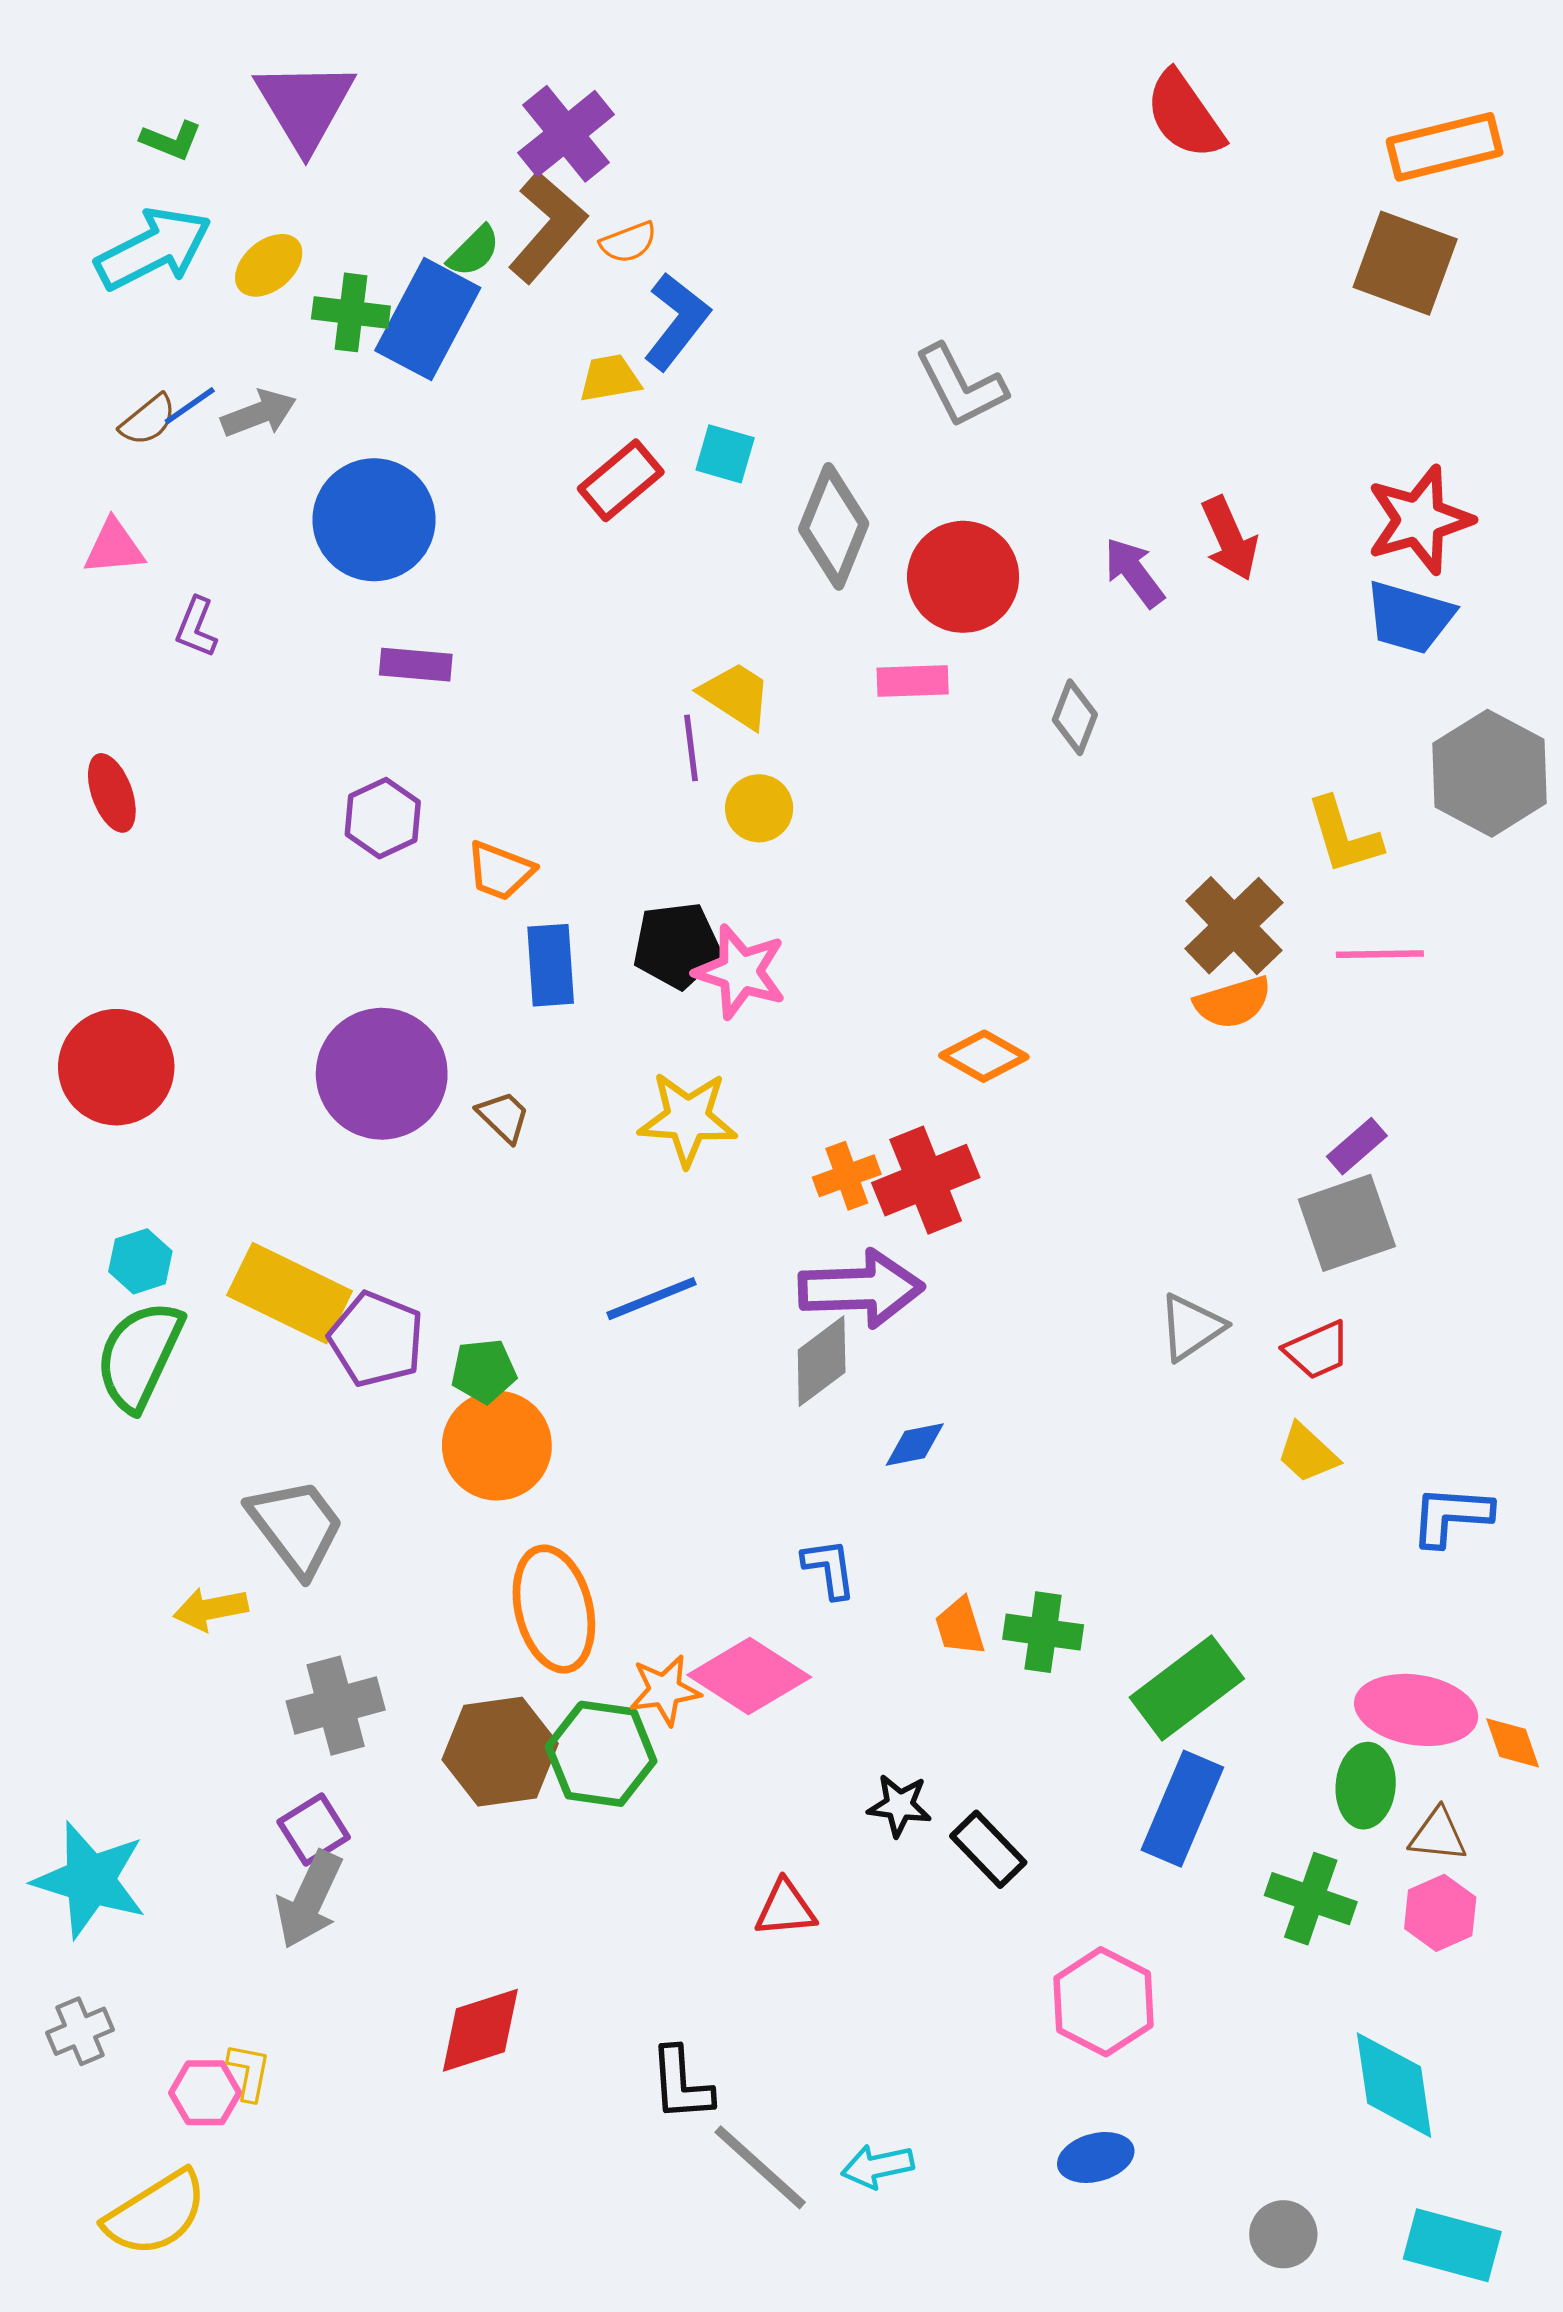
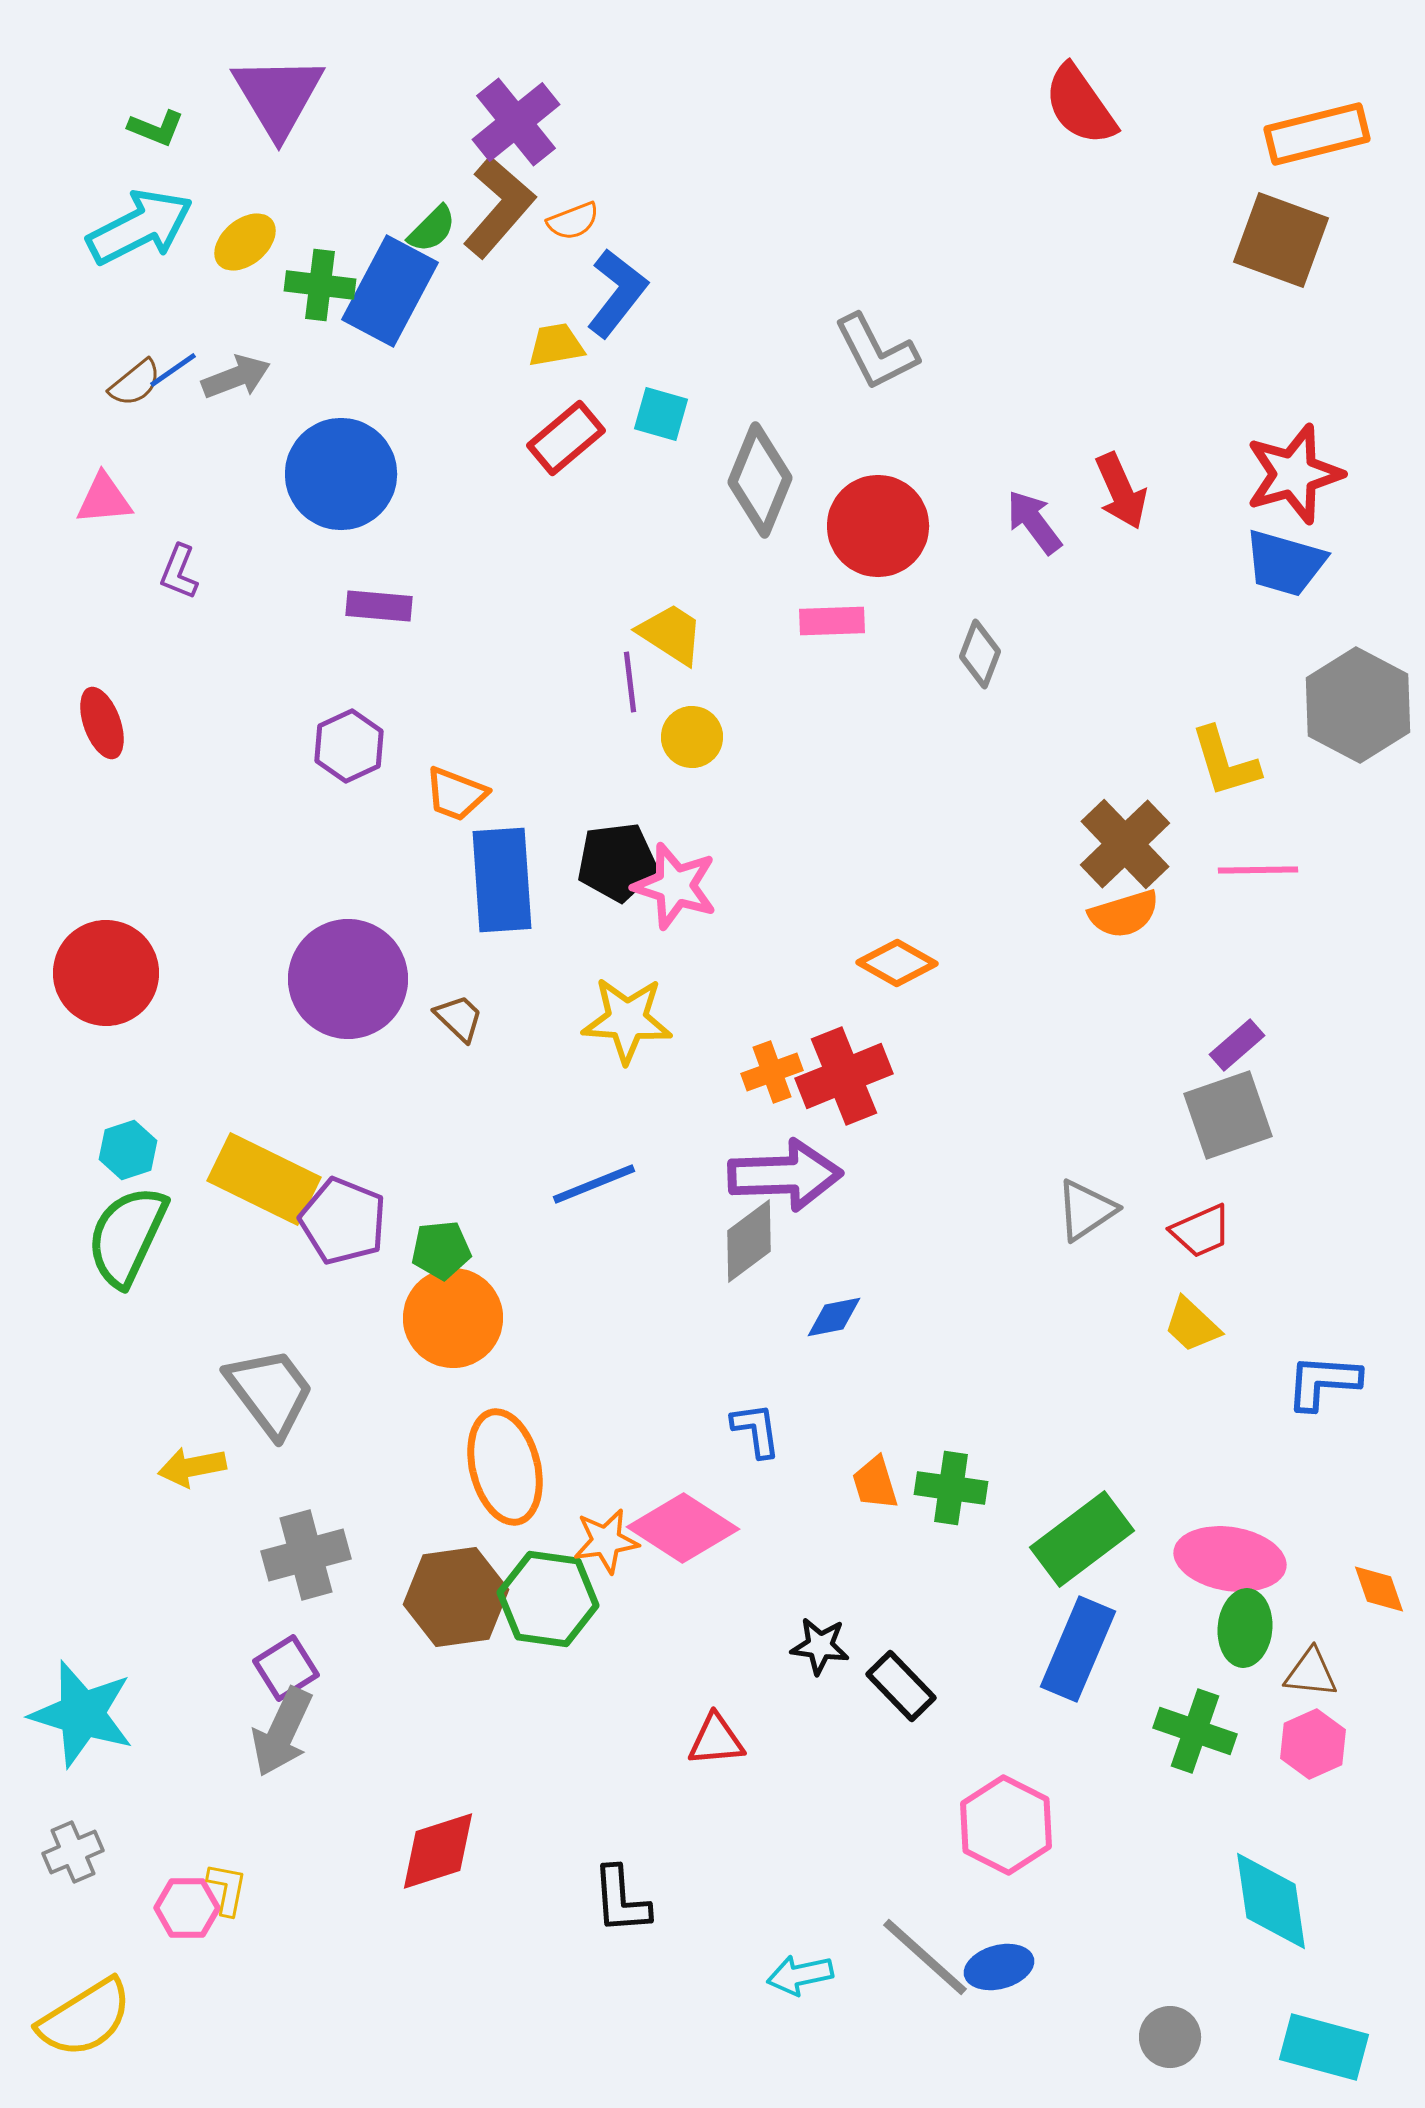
blue rectangle: (551, 965) -> (502, 880), size x1.4
pink ellipse: (1416, 1710) -> (1230, 1559), moved
gray line: (760, 2167) -> (925, 1957), moved
yellow semicircle: (156, 2213) -> (85, 2018), moved

